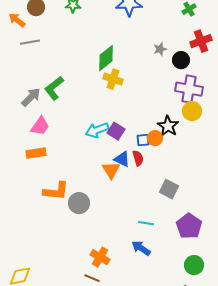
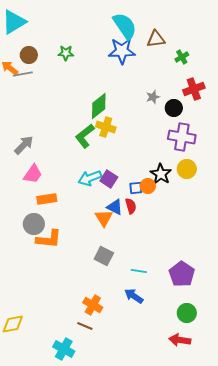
gray line: (30, 42) -> (23, 74), moved
green L-shape: (54, 88) -> (85, 136), moved
yellow circle: (192, 111) -> (187, 169), moved
orange rectangle: (36, 153) -> (47, 199), moved
gray square: (169, 189) -> (104, 256), moved
gray circle: (79, 203) -> (34, 224), moved

